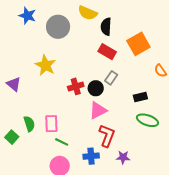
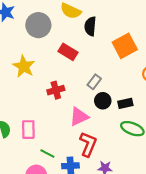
red rectangle: (107, 52) -> (68, 52), moved
black circle: (96, 88) -> (103, 101), moved
green line: (62, 142) -> (47, 153), moved

